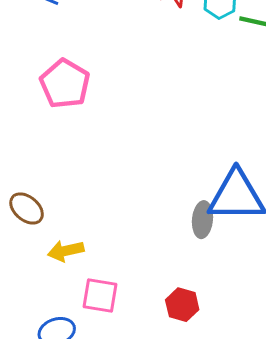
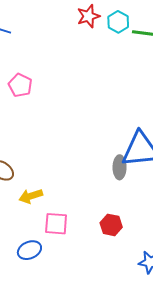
pink pentagon: (65, 84) -> (20, 85), size x0.7

